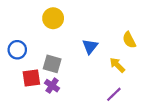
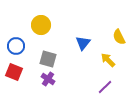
yellow circle: (53, 18) -> (41, 25), moved
red square: (31, 78) -> (14, 72), moved, turned 30

